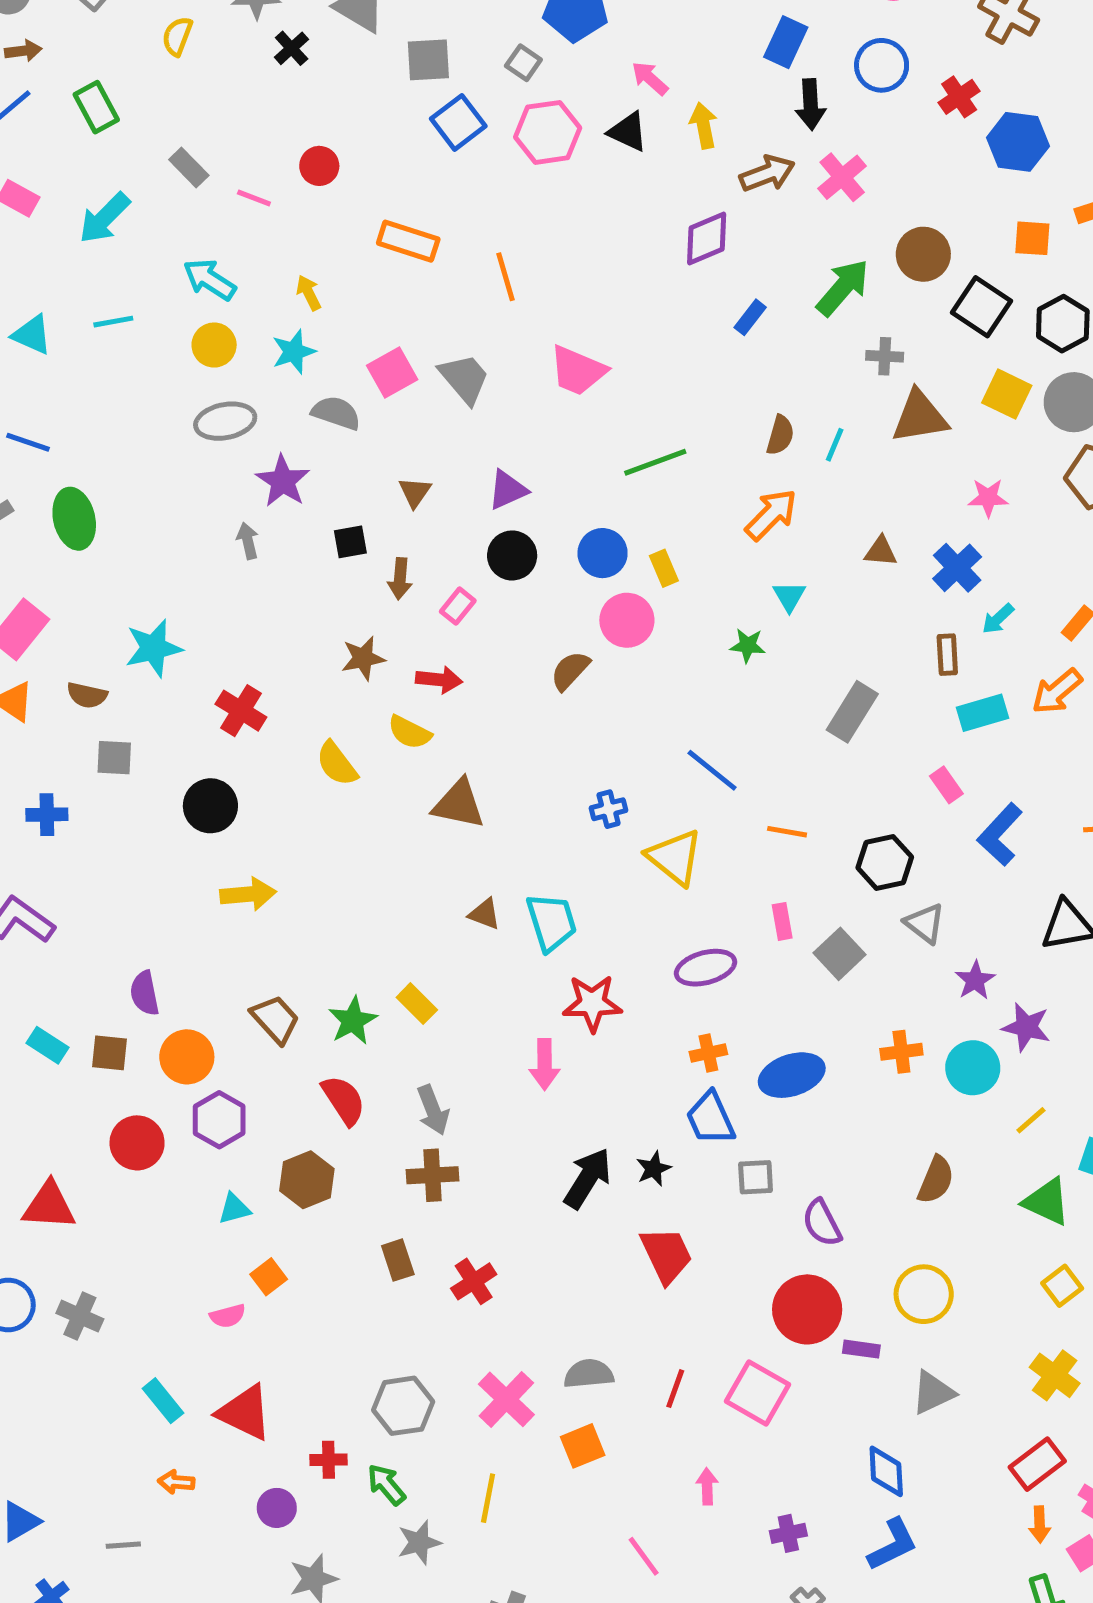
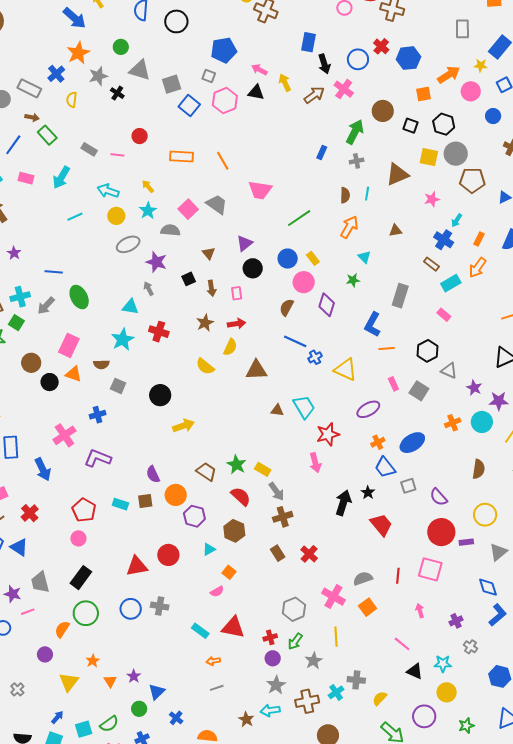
brown arrow: (23, 51) -> (32, 117), moved, turned 32
blue circle: (882, 65) -> (358, 59), moved
purple diamond: (707, 239) -> (327, 305), moved, turned -35
black square: (982, 307) -> (411, 126), size x0.7
cyan triangle: (32, 335) -> (130, 307), moved
gray cross: (885, 356) -> (357, 161), moved
blue cross: (957, 568) -> (444, 240), moved
pink rectangle: (458, 606) -> (237, 293), turned -32
cyan arrow: (998, 619) -> (457, 220), moved
brown rectangle: (947, 655) -> (431, 264), turned -35
red cross: (241, 711) -> (159, 332), moved
yellow semicircle: (410, 732) -> (230, 347), turned -78
gray square: (114, 758) -> (118, 386), turned 35
blue line: (712, 770) -> (295, 341), moved
blue L-shape: (1000, 834) -> (372, 325), moved
yellow rectangle: (417, 1004) -> (263, 469), moved
red circle: (137, 1143) -> (168, 555), moved
green arrow: (386, 1485) -> (295, 641), turned -90
purple circle: (277, 1508) -> (273, 658), moved
gray line: (123, 1545) -> (217, 688), moved

